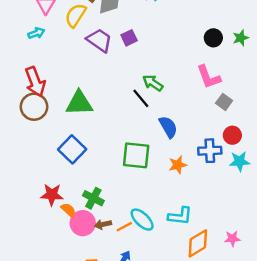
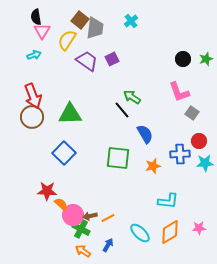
green cross: (93, 198) -> (81, 229), moved
cyan L-shape: (180, 216) -> (168, 201), moved
cyan ellipse: (142, 220) -> (140, 233), moved

